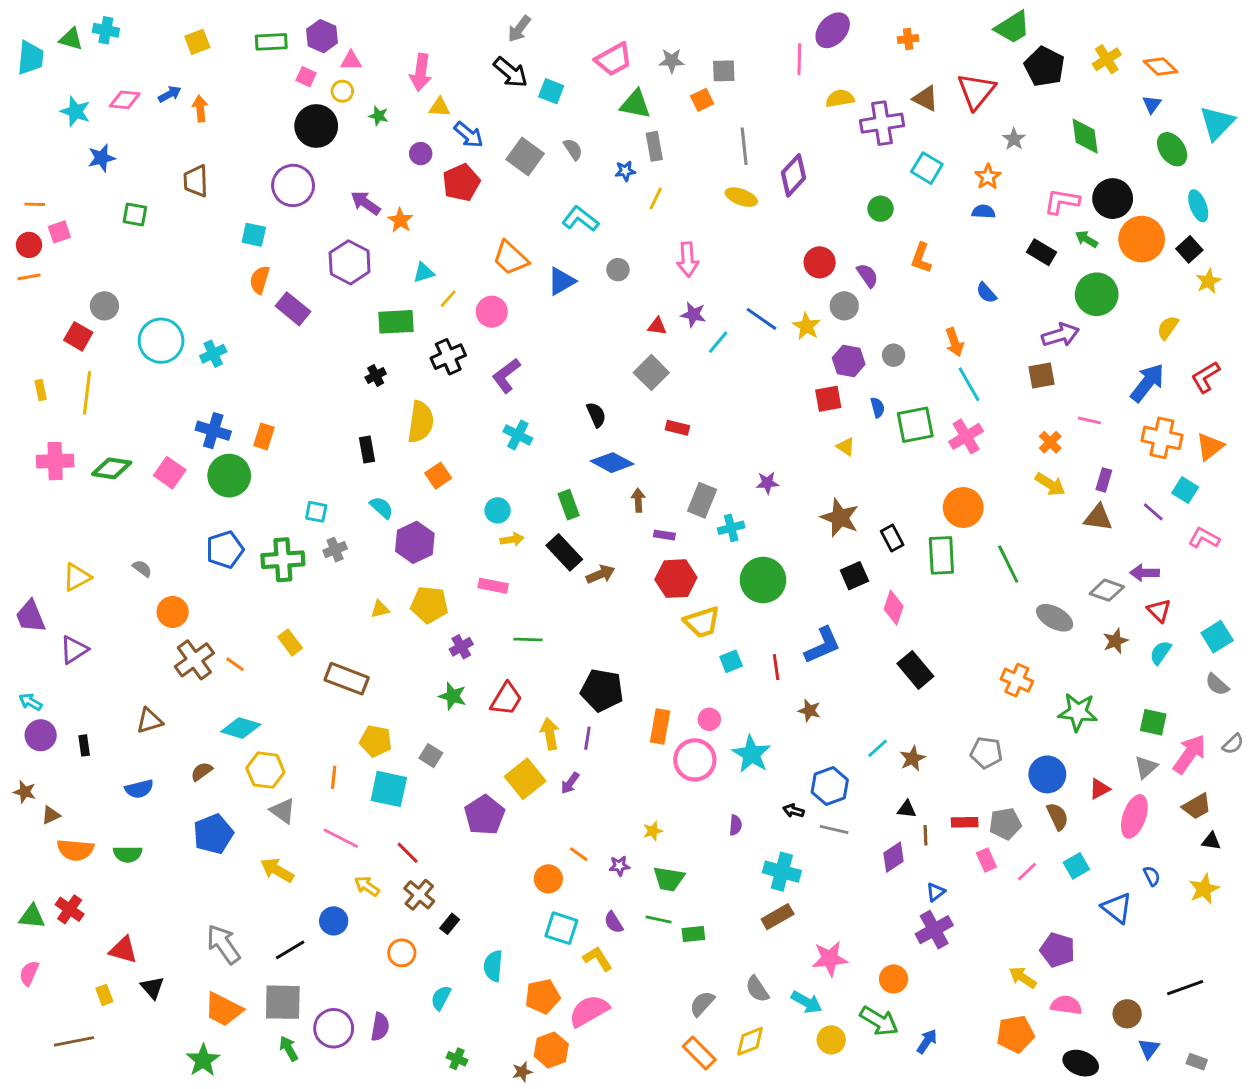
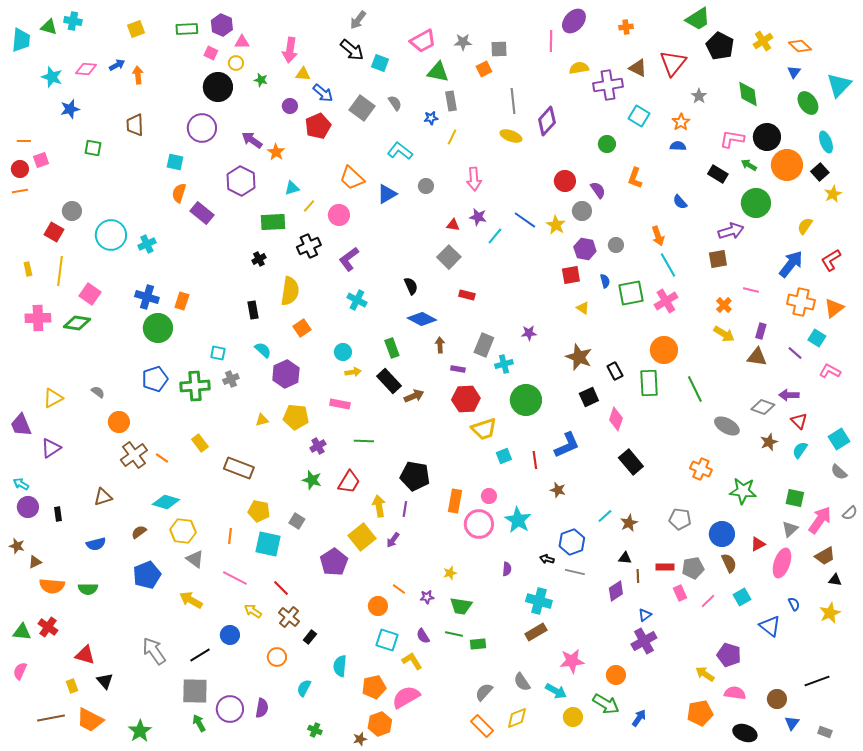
pink square: (170, 473) -> (90, 294), moved
orange trapezoid: (223, 1009) -> (90, 720), moved

